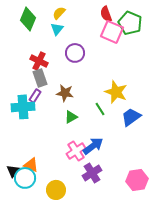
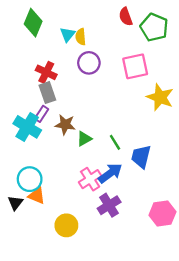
yellow semicircle: (59, 13) -> (81, 37), moved, turned -48
pink square: (112, 32) -> (135, 66), moved, turned -35
yellow star: (116, 92) -> (160, 97), moved
brown star: (65, 93) -> (65, 125), moved
cyan cross: (23, 107) -> (27, 127), turned 35
green line: (100, 109) -> (115, 142), moved
blue trapezoid: (131, 117) -> (141, 157), moved, turned -40
cyan circle: (25, 178) -> (30, 179), moved

